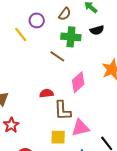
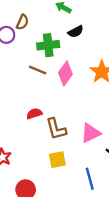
brown semicircle: (65, 14) -> (22, 22), moved
pink diamond: (78, 82) -> (65, 73), moved
pink triangle: (80, 128) -> (91, 133), moved

